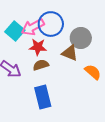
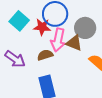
pink arrow: (33, 27) -> (58, 40), moved, turned -50
red star: (38, 47) -> (42, 27), moved

